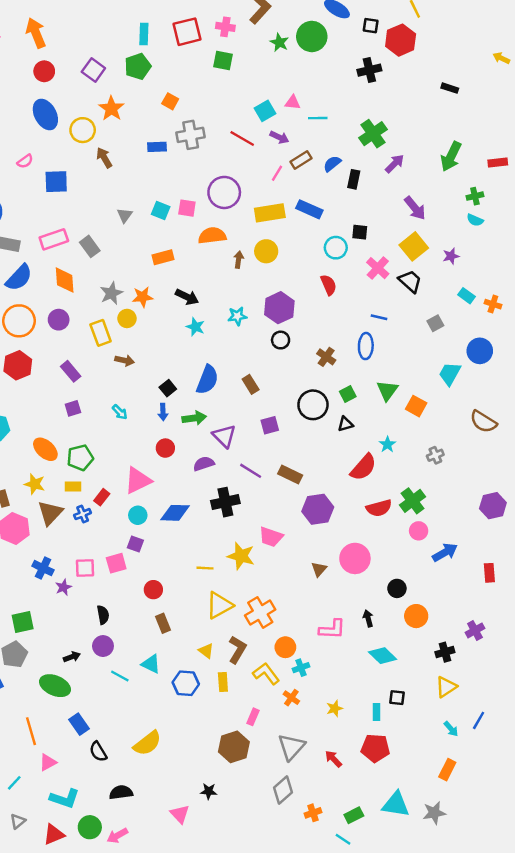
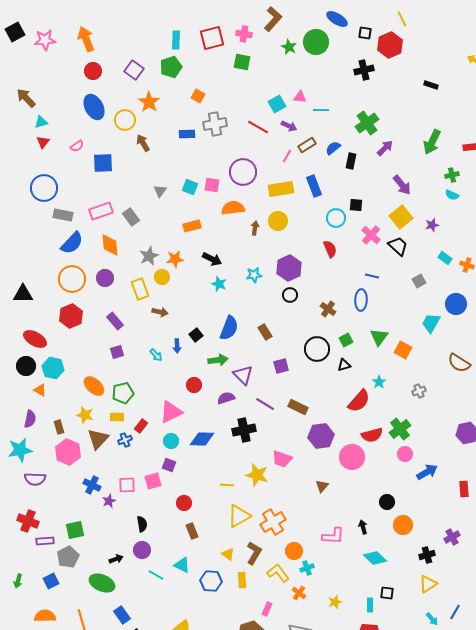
blue rectangle: (309, 209) -> (314, 186), turned 45
blue arrow: (163, 412) -> (177, 346), moved
pink circle: (355, 558) -> (352, 457), moved

